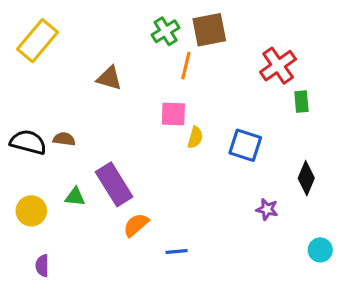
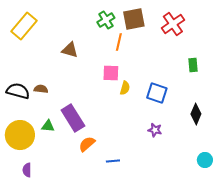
red cross: (278, 66) -> (173, 24), moved
purple star: (267, 209) -> (155, 130), moved
yellow circle: (31, 211) -> (20, 135), size x1.5

